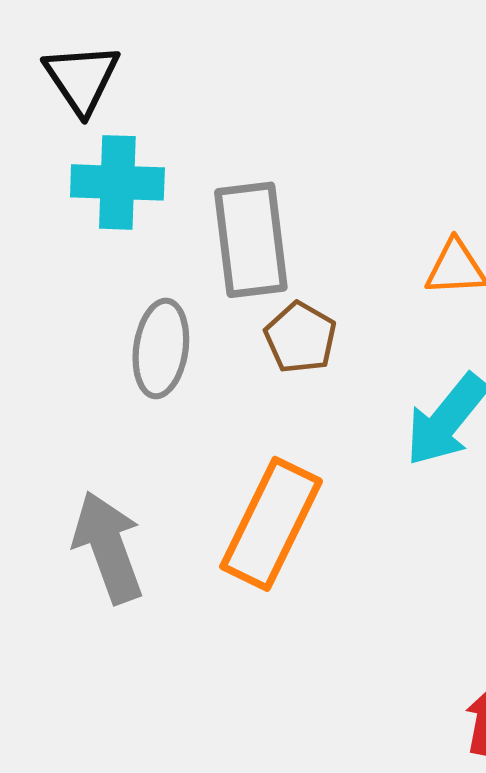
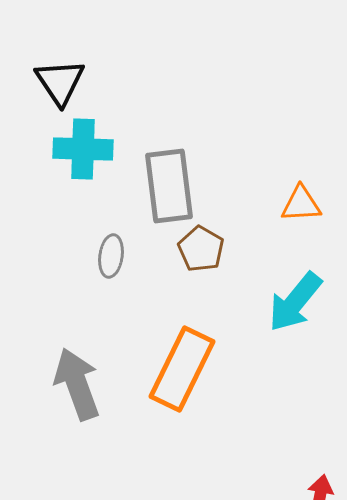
gray ellipse: (161, 349) -> (111, 256), size x0.7

